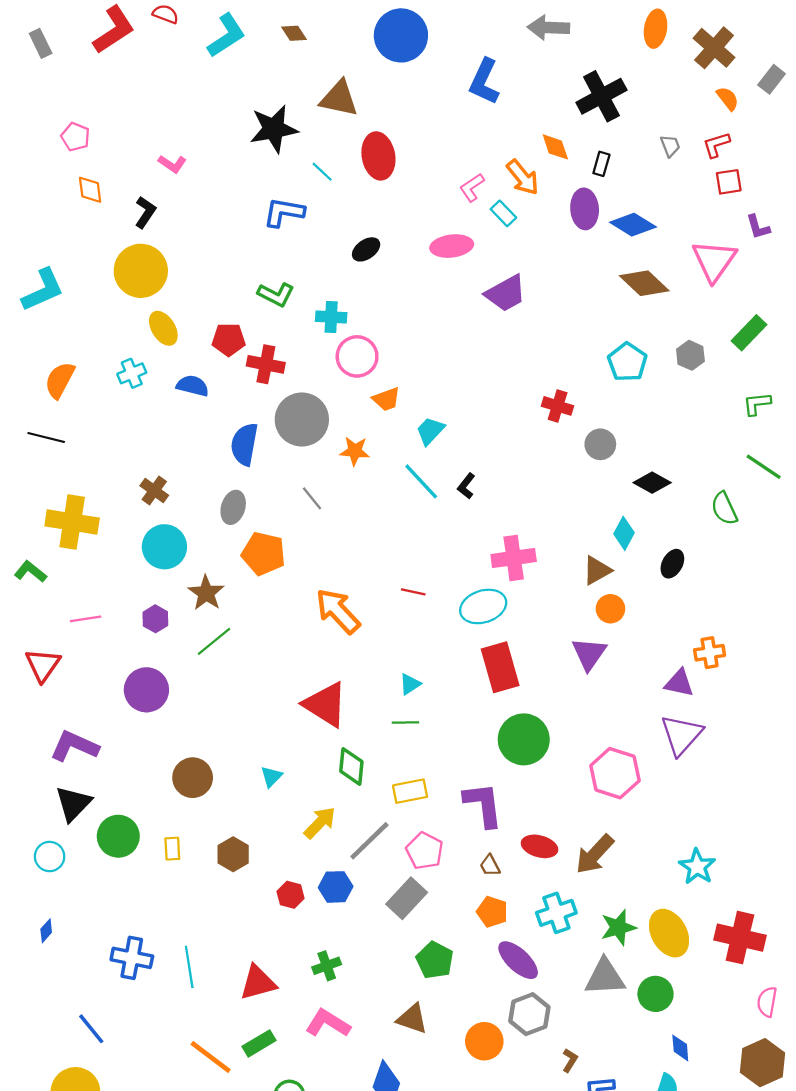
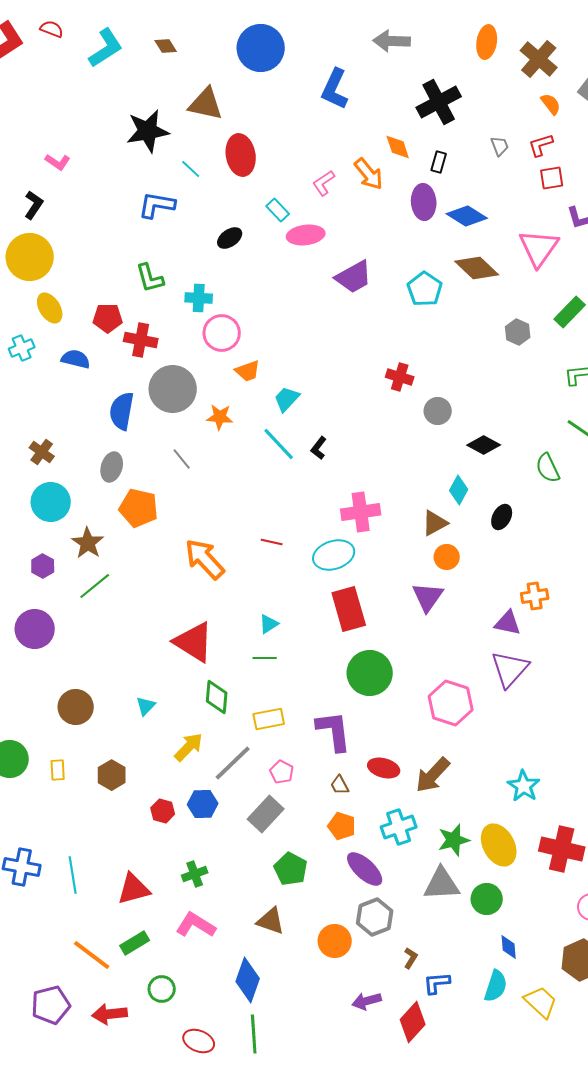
cyan rectangle: (503, 213) -> (278, 210), moved
green L-shape: (276, 294) -> (150, 278), turned 48
cyan pentagon: (627, 362) -> (425, 289), moved
pink pentagon: (425, 851) -> (282, 772), size x0.7

